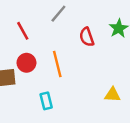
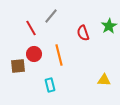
gray line: (58, 14) -> (51, 16), moved

